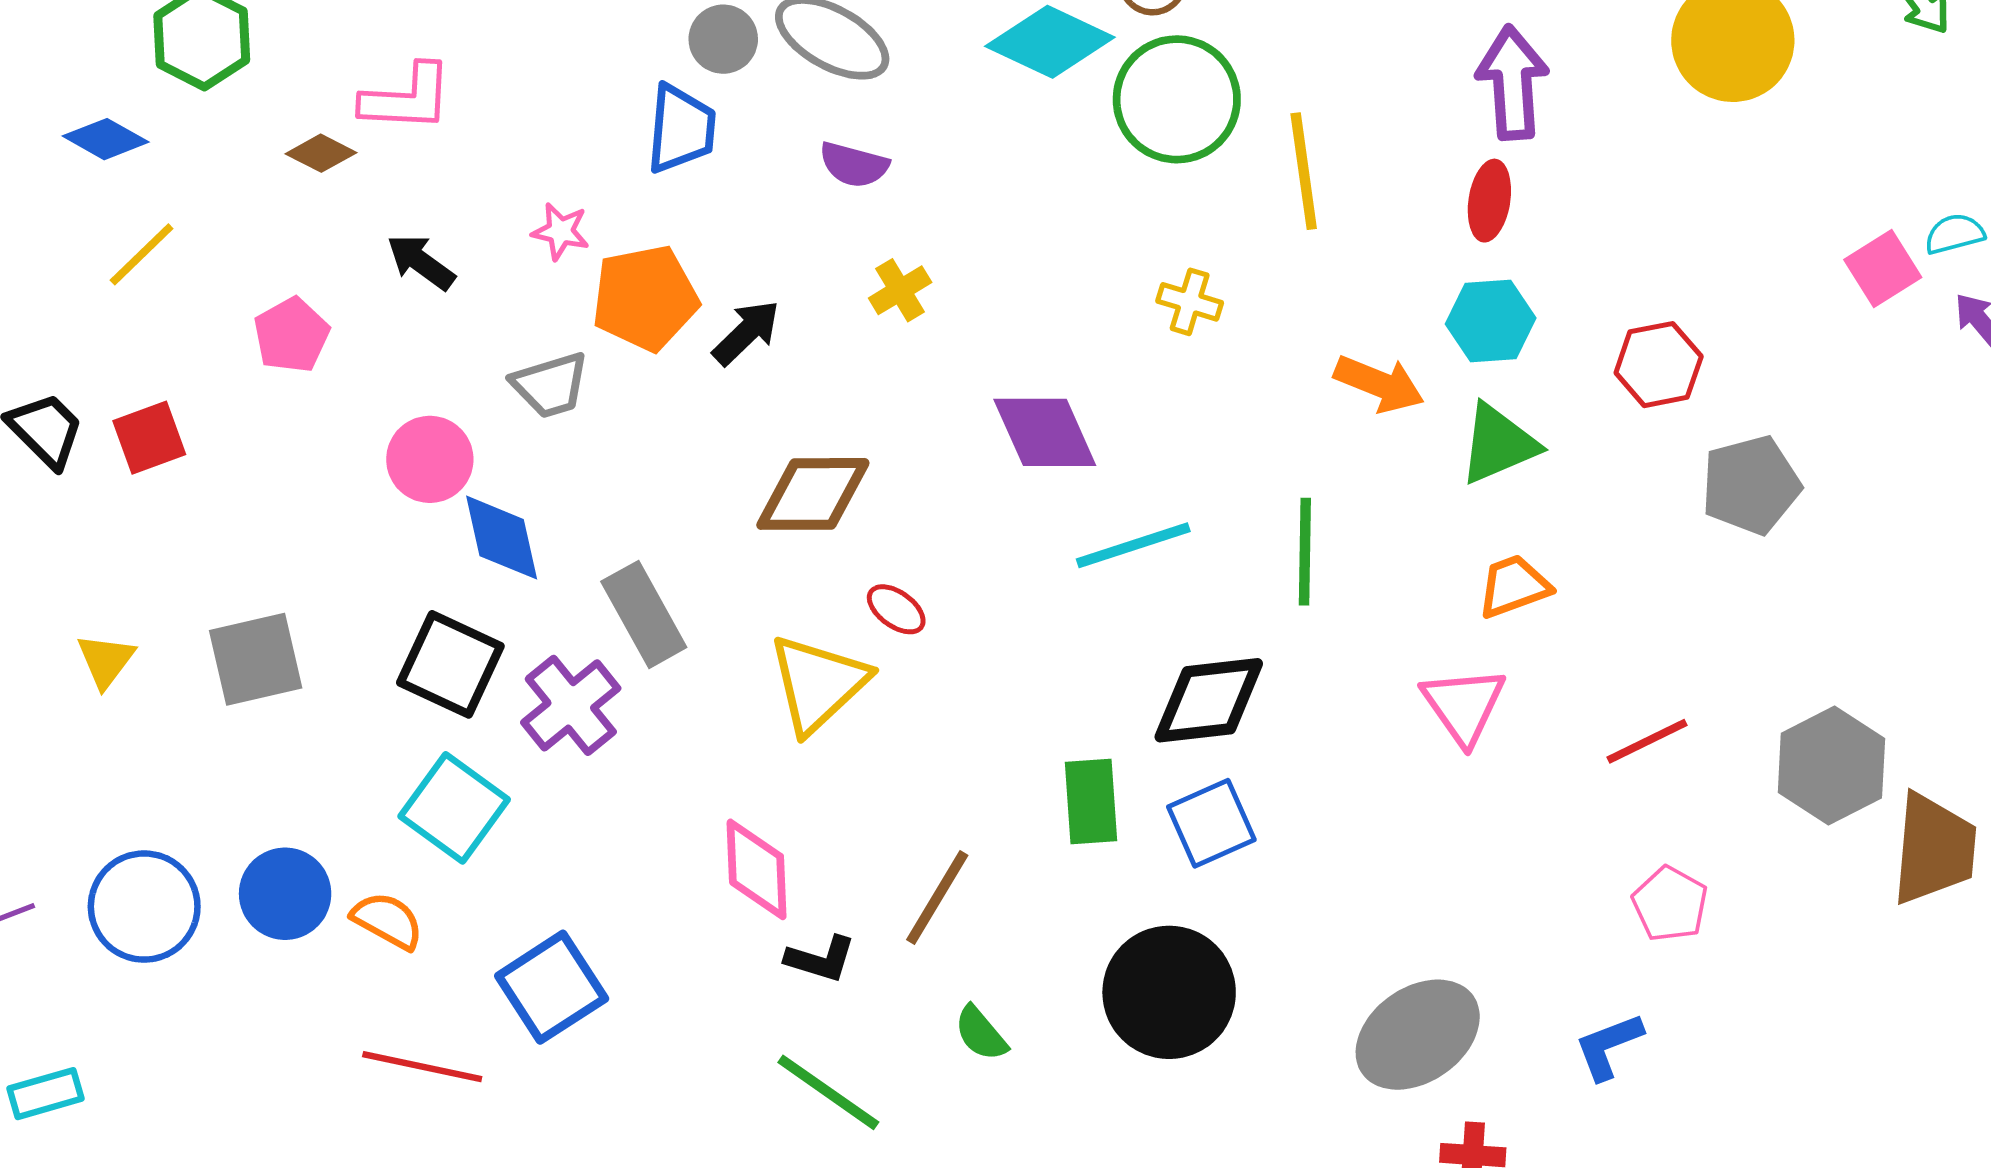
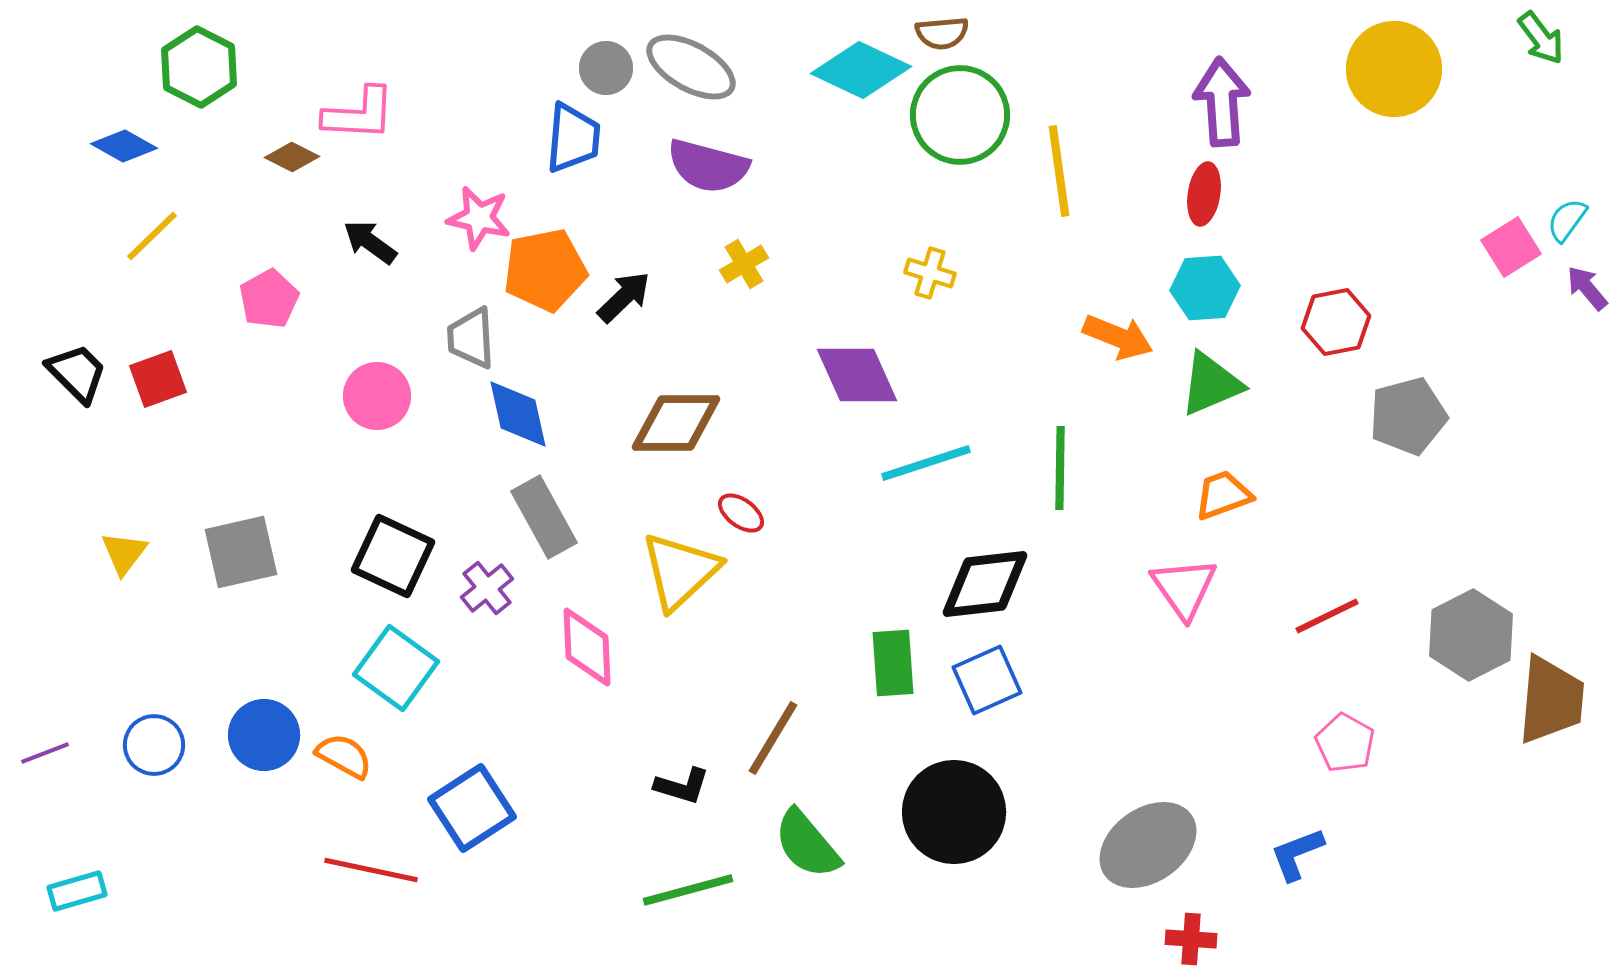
purple semicircle: (854, 165) -> (708, 166), size x1.5
pink star: (561, 231) -> (479, 218), size x1.4
cyan semicircle: (1954, 234) -> (1567, 220), turned -39
yellow cross: (1190, 302) -> (930, 273), moved
gray trapezoid: (550, 385) -> (471, 338), turned 104
blue diamond: (502, 538) -> (518, 414), moved
purple cross: (571, 705) -> (487, 588), size x0.7
pink diamond: (757, 869) -> (587, 647), moved
blue circle: (144, 907) -> (154, 745), size x0.7
green semicircle: (981, 1033) -> (807, 844), size x1.6
green line: (828, 1092) -> (688, 890), turned -50

